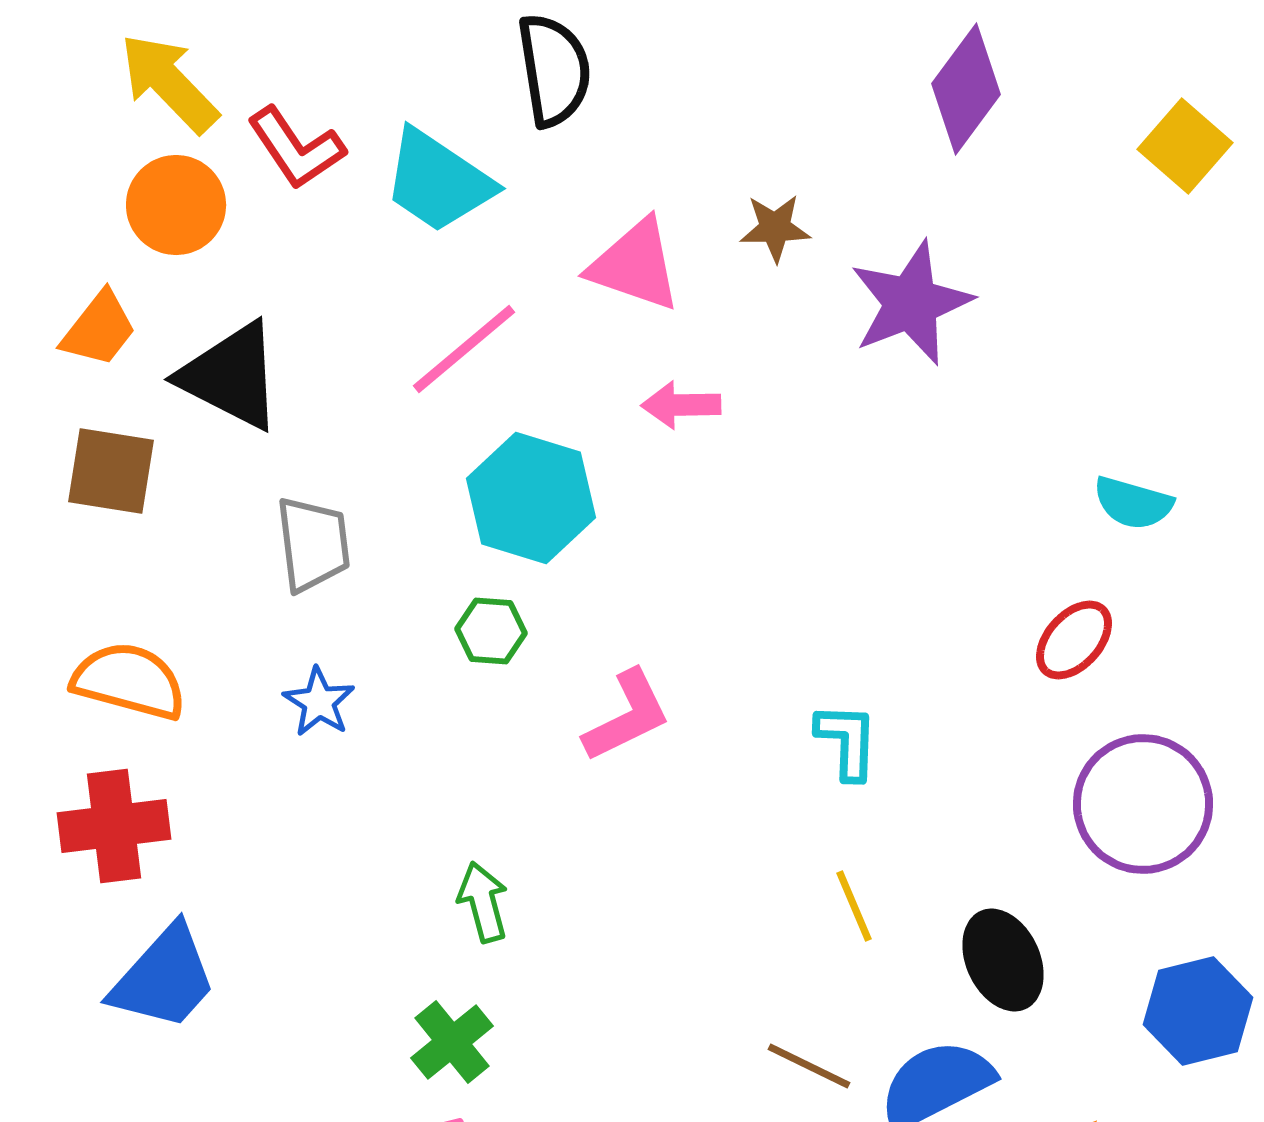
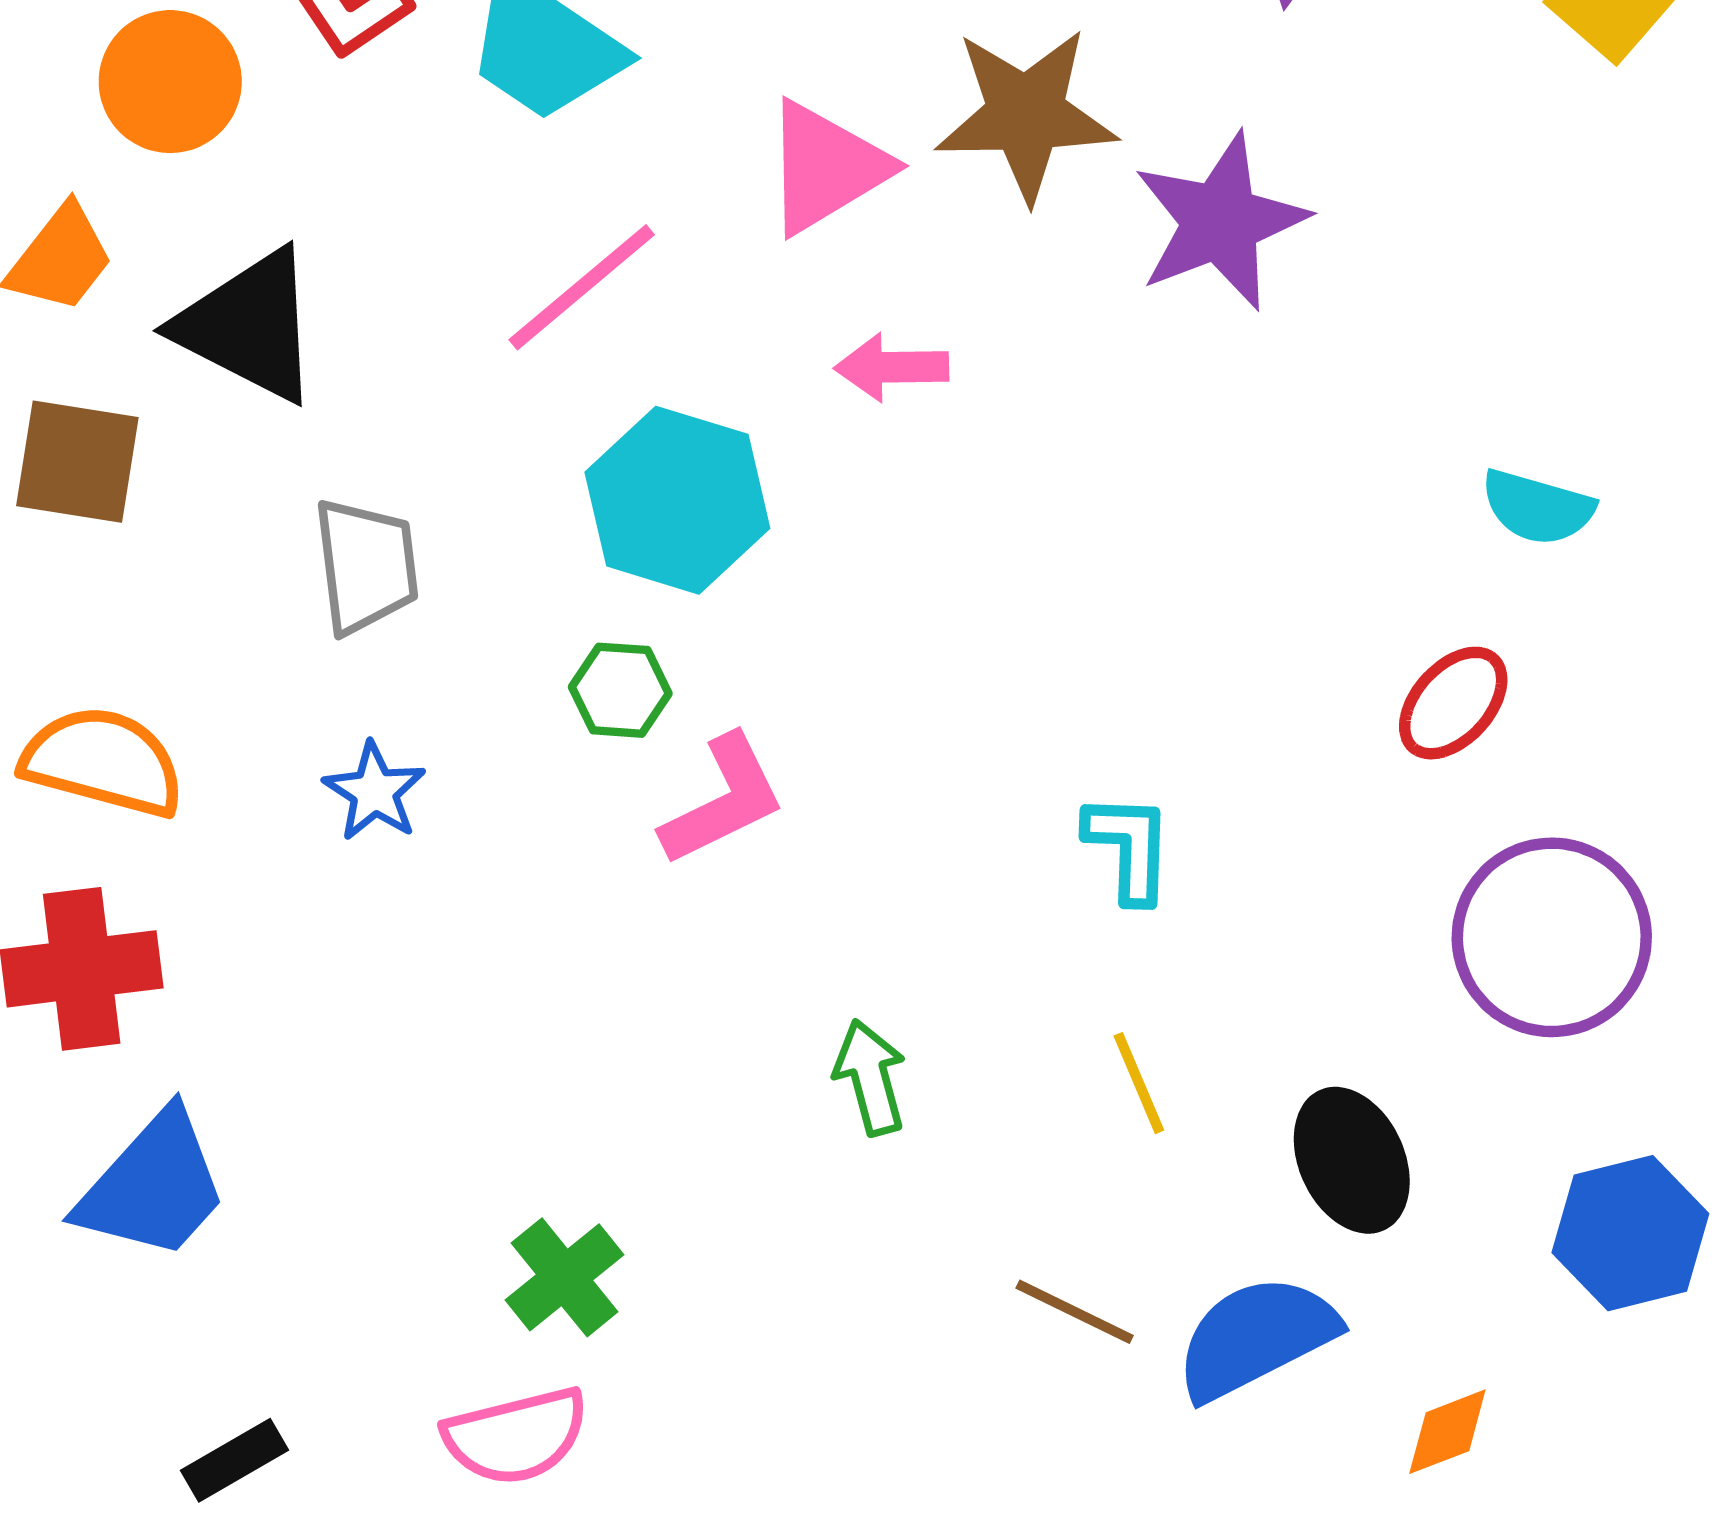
brown star: (775, 228) -> (1026, 114), size x1.8
pink triangle: (635, 265) -> (826, 167), turned -50
pink L-shape: (627, 716) -> (723, 800), moved
green arrow: (483, 902) -> (870, 1077), moved

